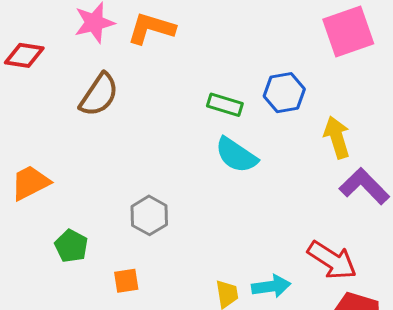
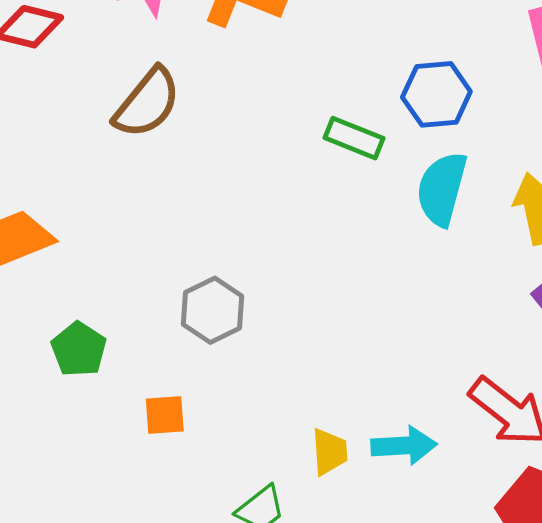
blue hexagon: (284, 93) -> (436, 94), moved
cyan semicircle: (236, 155) -> (442, 189), moved, turned 66

